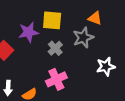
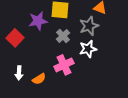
white star: (106, 67) -> (88, 49), moved

